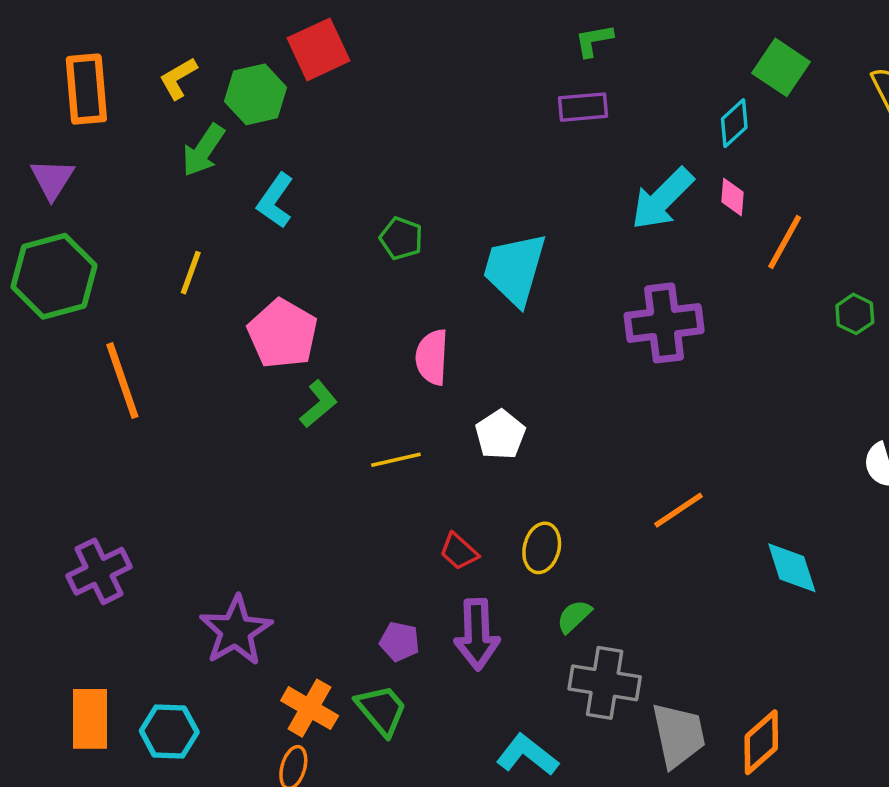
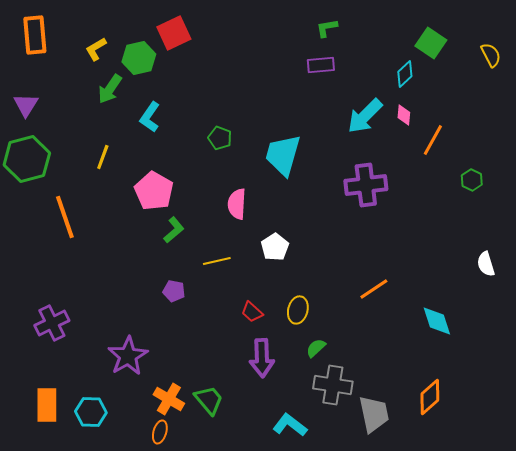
orange rectangle: (86, 89) -> (35, 35), moved
purple pentagon: (400, 642) -> (174, 291), moved
orange diamond: (761, 742) -> (430, 397), moved

